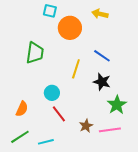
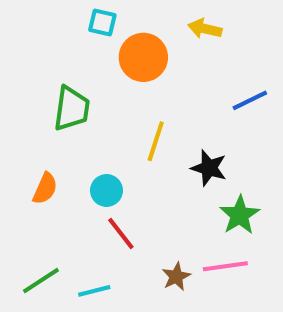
blue line: (102, 56) -> (250, 100), moved, turned -60
orange semicircle: (22, 109) -> (45, 188), moved
brown star: (86, 126) -> (176, 277), moved

